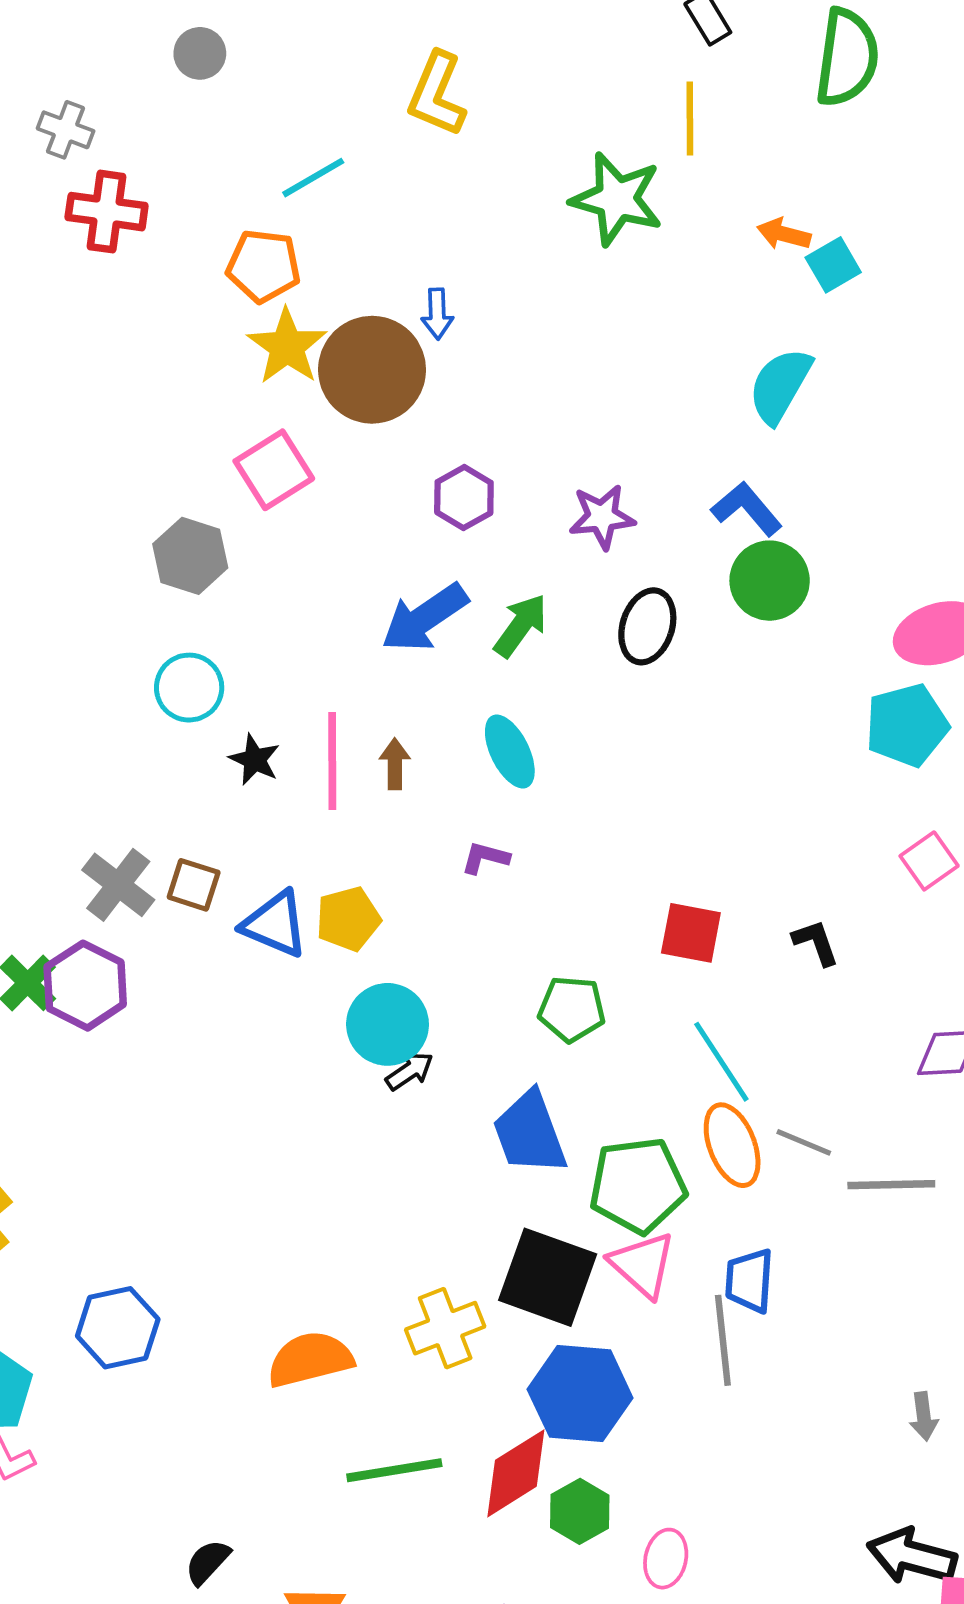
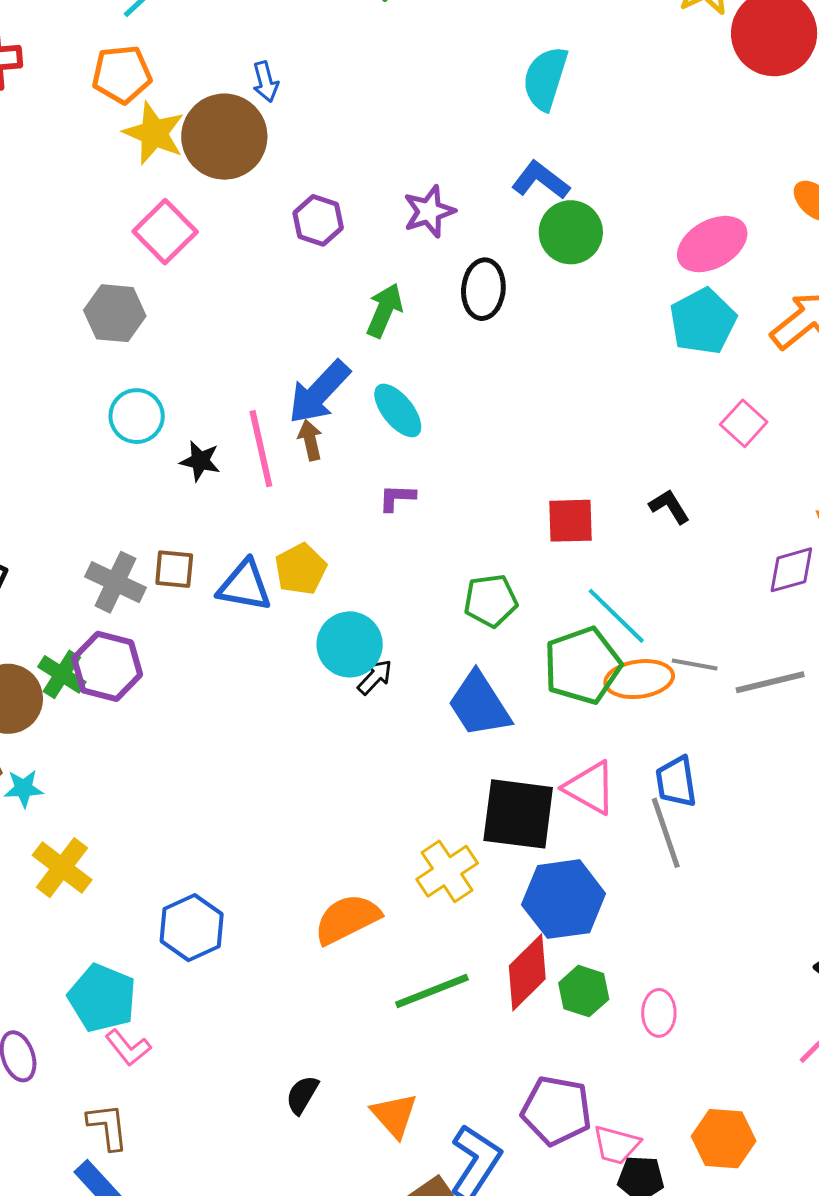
blue arrow: (425, 618) -> (319, 392), moved
orange ellipse: (732, 1145) -> (639, 679), turned -64
green pentagon: (638, 1185) -> (582, 665), moved

